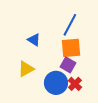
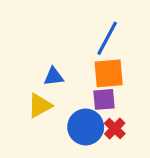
blue triangle: (34, 40) -> (54, 76), moved, turned -40
purple square: (68, 65) -> (104, 99), turned -35

